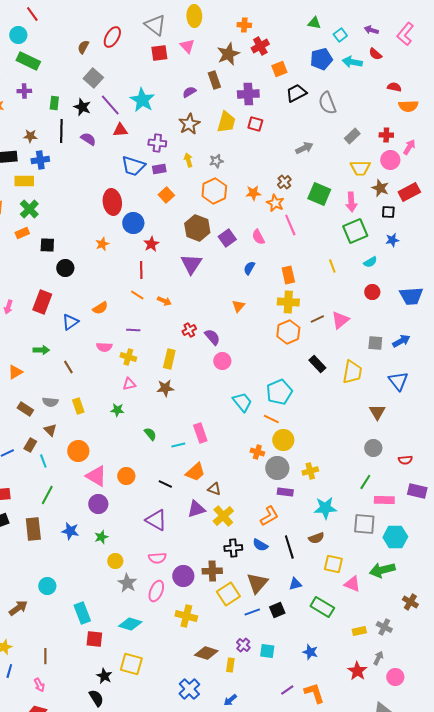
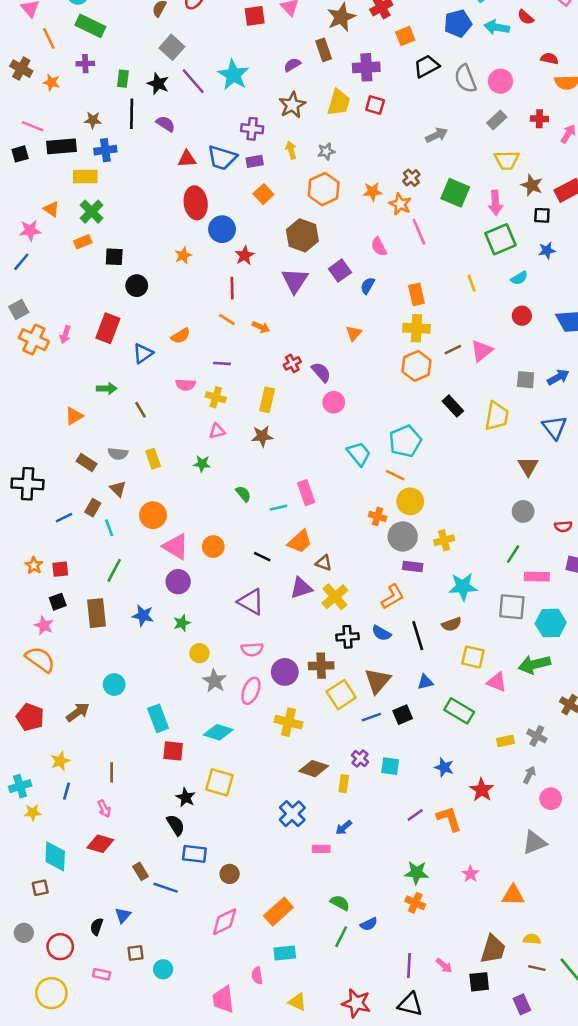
red triangle: (120, 130) -> (187, 159), moved
pink circle: (390, 160) -> (501, 81), moved
purple square: (227, 238) -> (340, 271), moved
red star: (357, 671) -> (482, 790), moved

